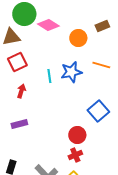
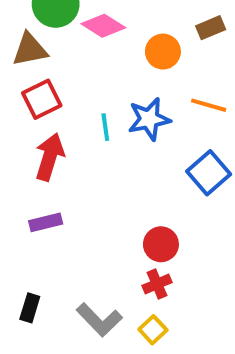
red arrow: (21, 91) -> (50, 157), size x1.6
blue square: (98, 111) -> (209, 173), moved

